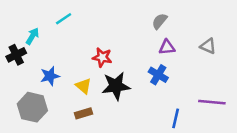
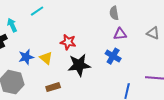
gray semicircle: (159, 21) -> (114, 13), turned -48
cyan arrow: (32, 36) -> (12, 25), turned -56
yellow triangle: (83, 86) -> (46, 58), moved

